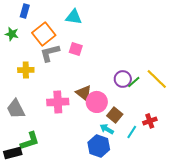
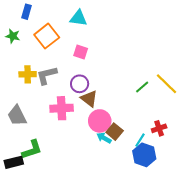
gray L-shape: (50, 53) -> (47, 75), moved
purple circle: (123, 79) -> (80, 84), moved
pink circle: (97, 102) -> (100, 121), moved
brown square: (115, 115) -> (115, 132), moved
cyan arrow: (107, 129) -> (104, 138), moved
blue hexagon: (99, 146) -> (144, 155), moved

